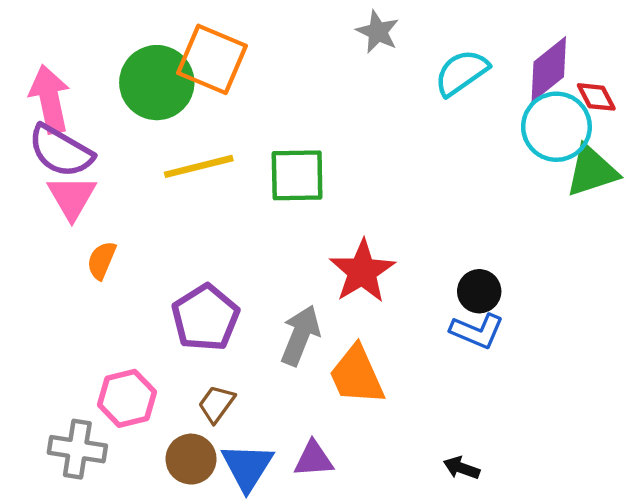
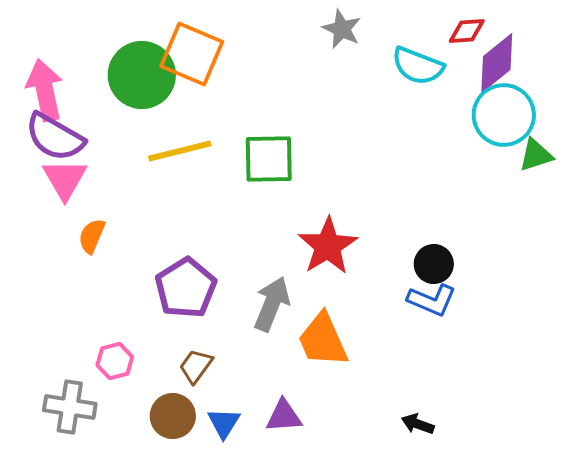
cyan semicircle: (462, 73) -> (418, 66), turned -124
red diamond: (596, 97) -> (467, 31), moved, turned -66
green triangle: (592, 171) -> (536, 155), size x0.7
pink hexagon: (127, 398) -> (115, 361), size x0.7
blue triangle: (247, 467) -> (224, 423), size x0.7

